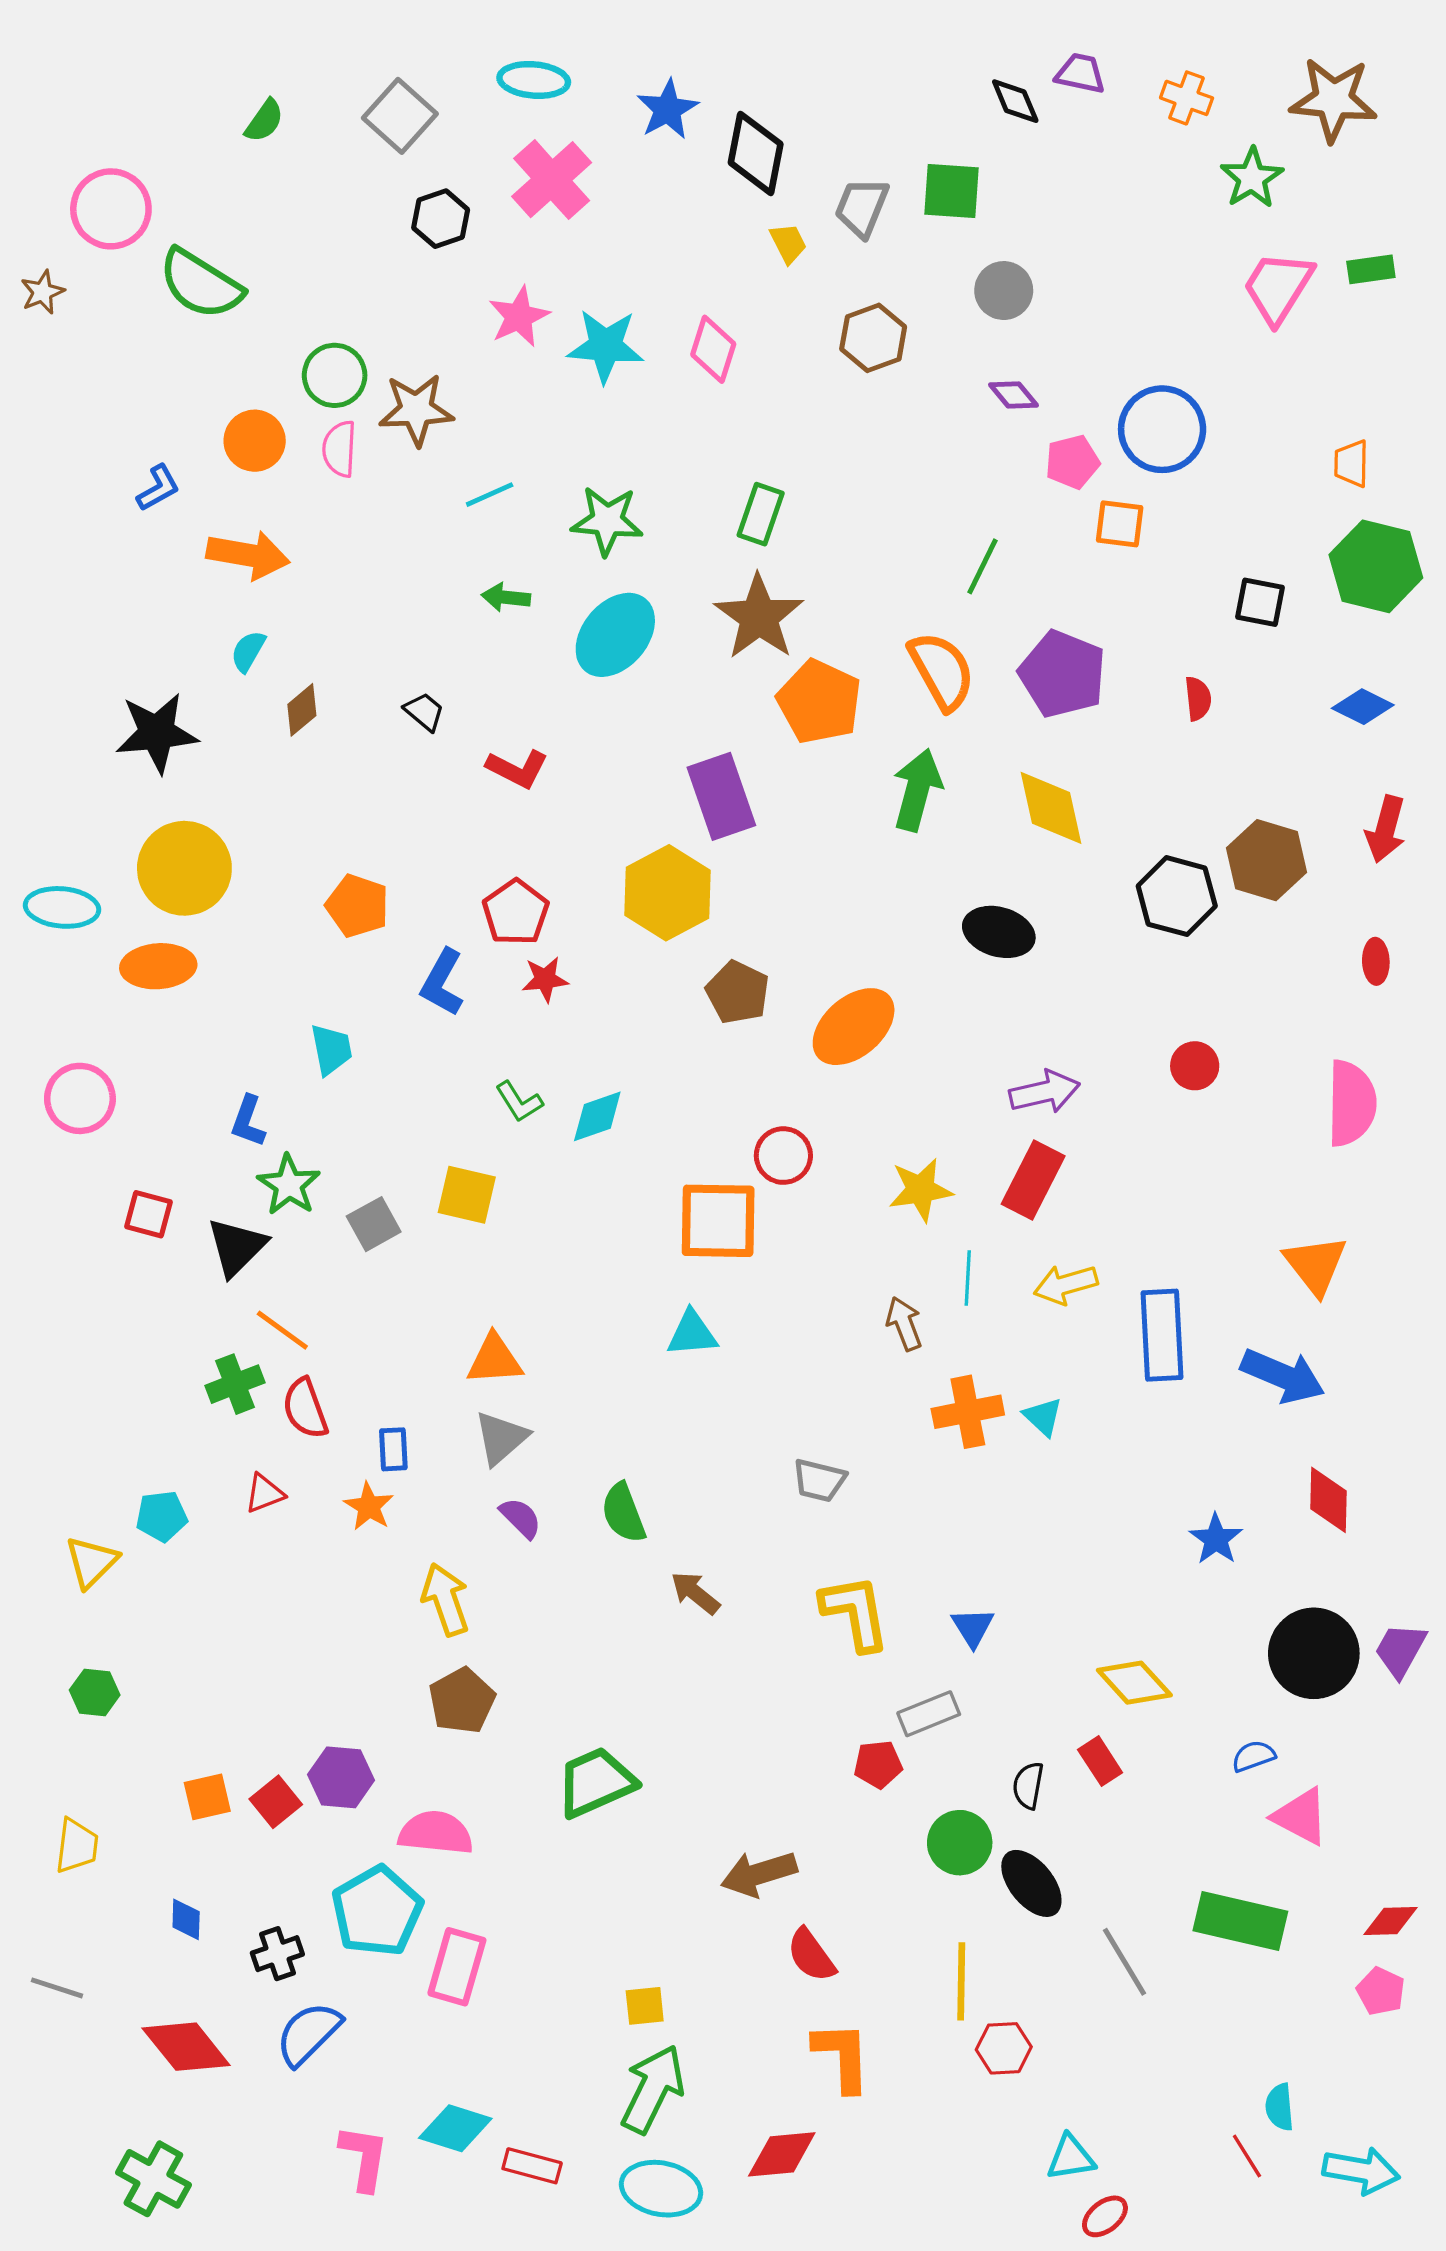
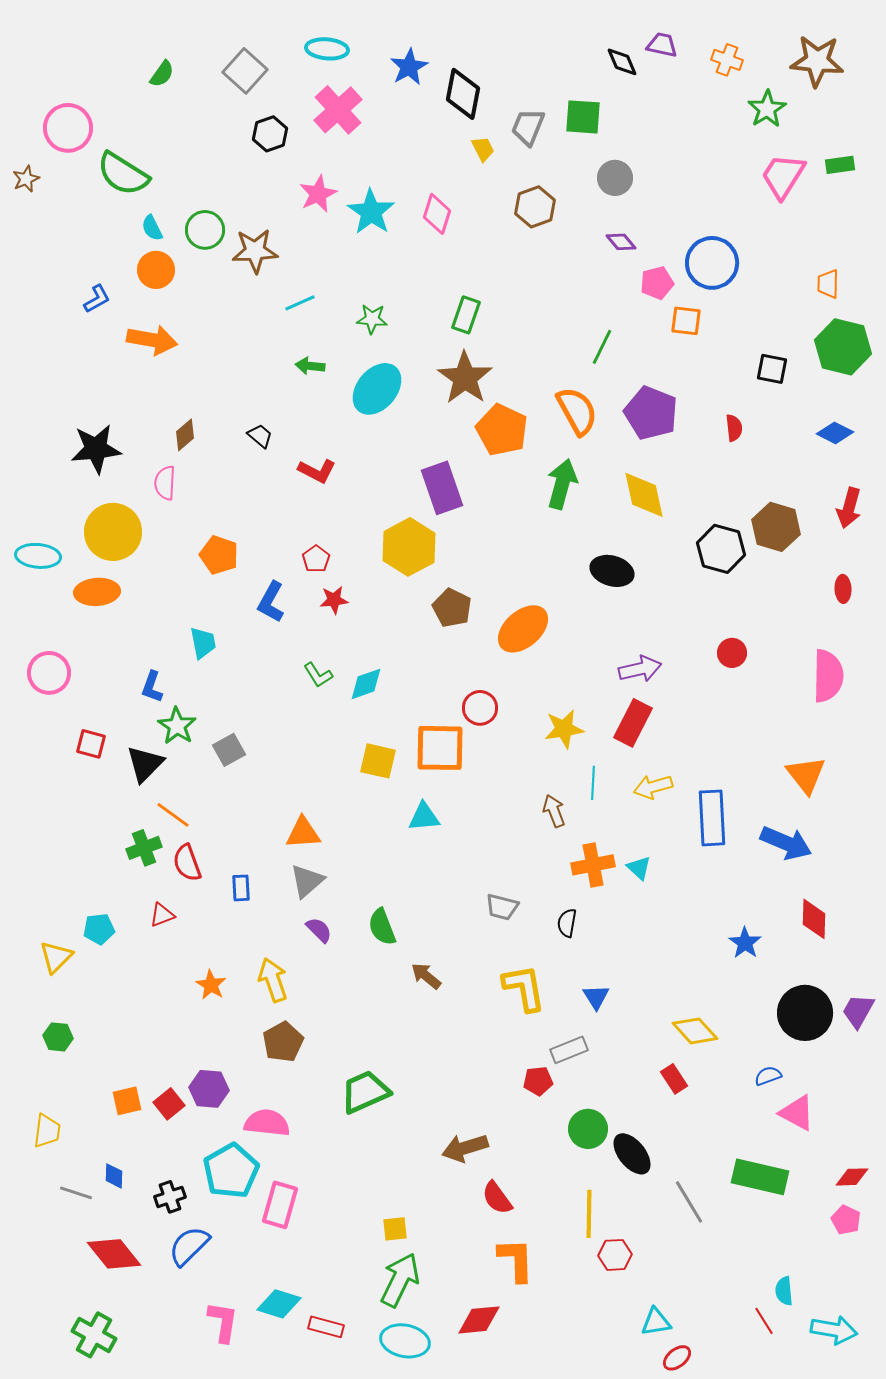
cyan star: (605, 346) -> (371, 212), turned 30
pink semicircle: (339, 449) -> (165, 483), moved
green star: (607, 521) -> (372, 319), size x0.7
cyan semicircle: (248, 651) -> (152, 228), moved, turned -56
red pentagon: (516, 912) -> (316, 559), size x0.7
yellow square: (467, 1195) -> (378, 761), moved
orange star: (369, 1506) -> (211, 985), moved
black semicircle: (1028, 1786) -> (567, 923), moved
gray line: (57, 1988) -> (76, 1193), moved

